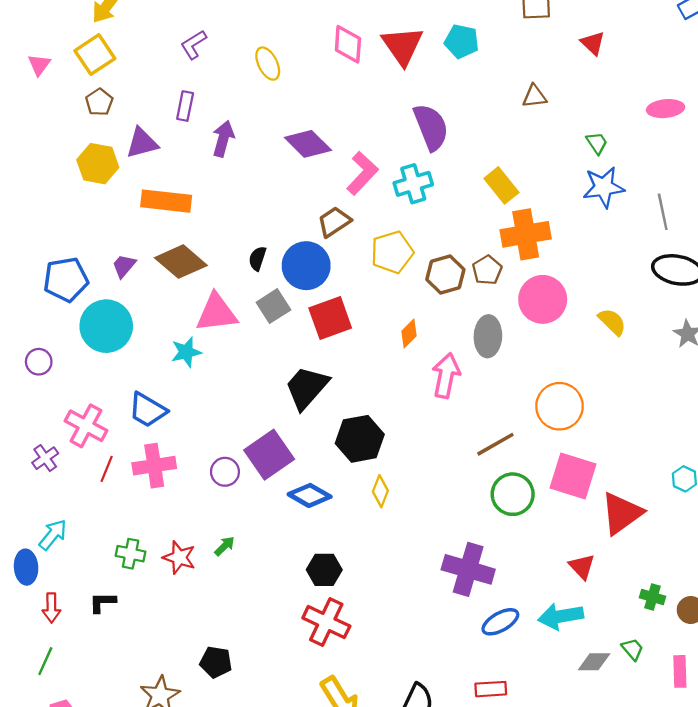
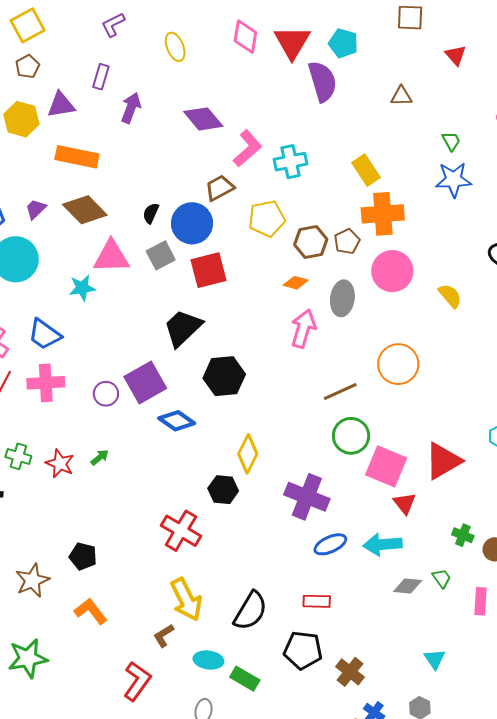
purple semicircle: (431, 127) -> (322, 81), moved
orange diamond: (409, 334) -> (296, 283), moved, turned 55
pink square: (573, 476) -> (386, 466), moved
yellow diamond: (380, 491) -> (248, 454), moved, size x1.4
black hexagon: (324, 570) -> (223, 490), moved

